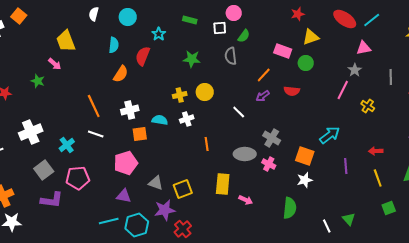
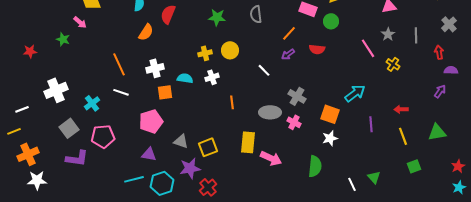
gray star: (355, 70) -> (388, 34), moved
pink line: (343, 90) -> (368, 48), turned -60
pink arrow: (246, 200) -> (271, 158), size x1.5

